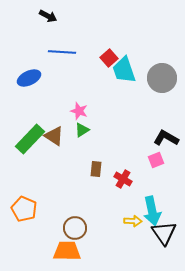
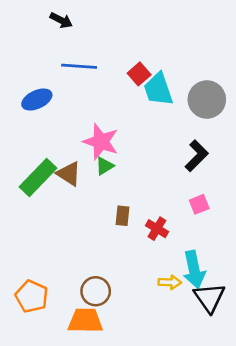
pink star: (79, 111) -> (101, 142), size x1.6
black L-shape: (166, 138) -> (197, 156), moved, turned 105
orange pentagon: (24, 209) -> (32, 296), moved

